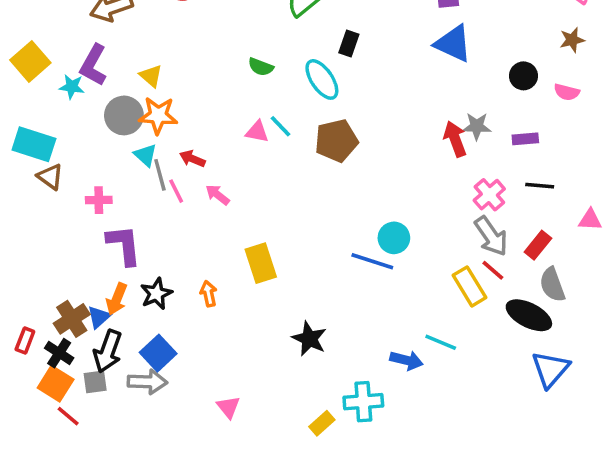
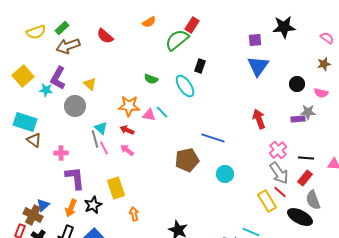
blue triangle: (453, 43) -> (258, 66), turned 40
orange star: (158, 115) -> (129, 106), moved
gray star: (477, 126) -> (308, 112), moved
brown pentagon: (336, 141) -> (187, 160), moved
cyan triangle: (146, 155) -> (101, 128), moved
red arrow: (192, 159) -> (127, 130), moved
black line: (540, 186) -> (306, 158), moved
blue line: (372, 261) -> (213, 138), moved
yellow rectangle: (261, 263) -> (116, 188), moved
orange arrow: (209, 294) -> (134, 214), moved
blue triangle: (99, 317) -> (43, 205), moved
brown cross: (72, 319) -> (33, 215), moved, turned -30

